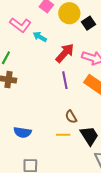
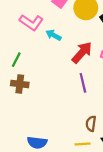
brown semicircle: (71, 117) -> (91, 124), turned 40

